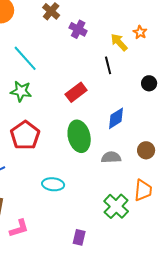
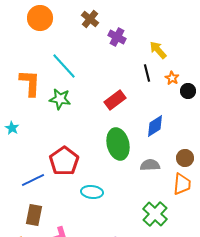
orange star: (140, 32) -> (172, 78), moved
red pentagon: (25, 135) -> (64, 161), moved
orange trapezoid: (143, 190) -> (182, 184), moved

